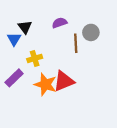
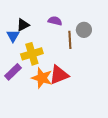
purple semicircle: (60, 23) -> (55, 21), turned 32
black triangle: (25, 27) -> (23, 25), turned 40
yellow cross: (35, 58) -> (32, 54), size x1.5

